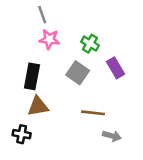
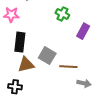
pink star: (49, 39) -> (11, 15), moved
purple rectangle: (115, 68) -> (83, 31), turned 63
gray square: (78, 73) -> (47, 56), moved

